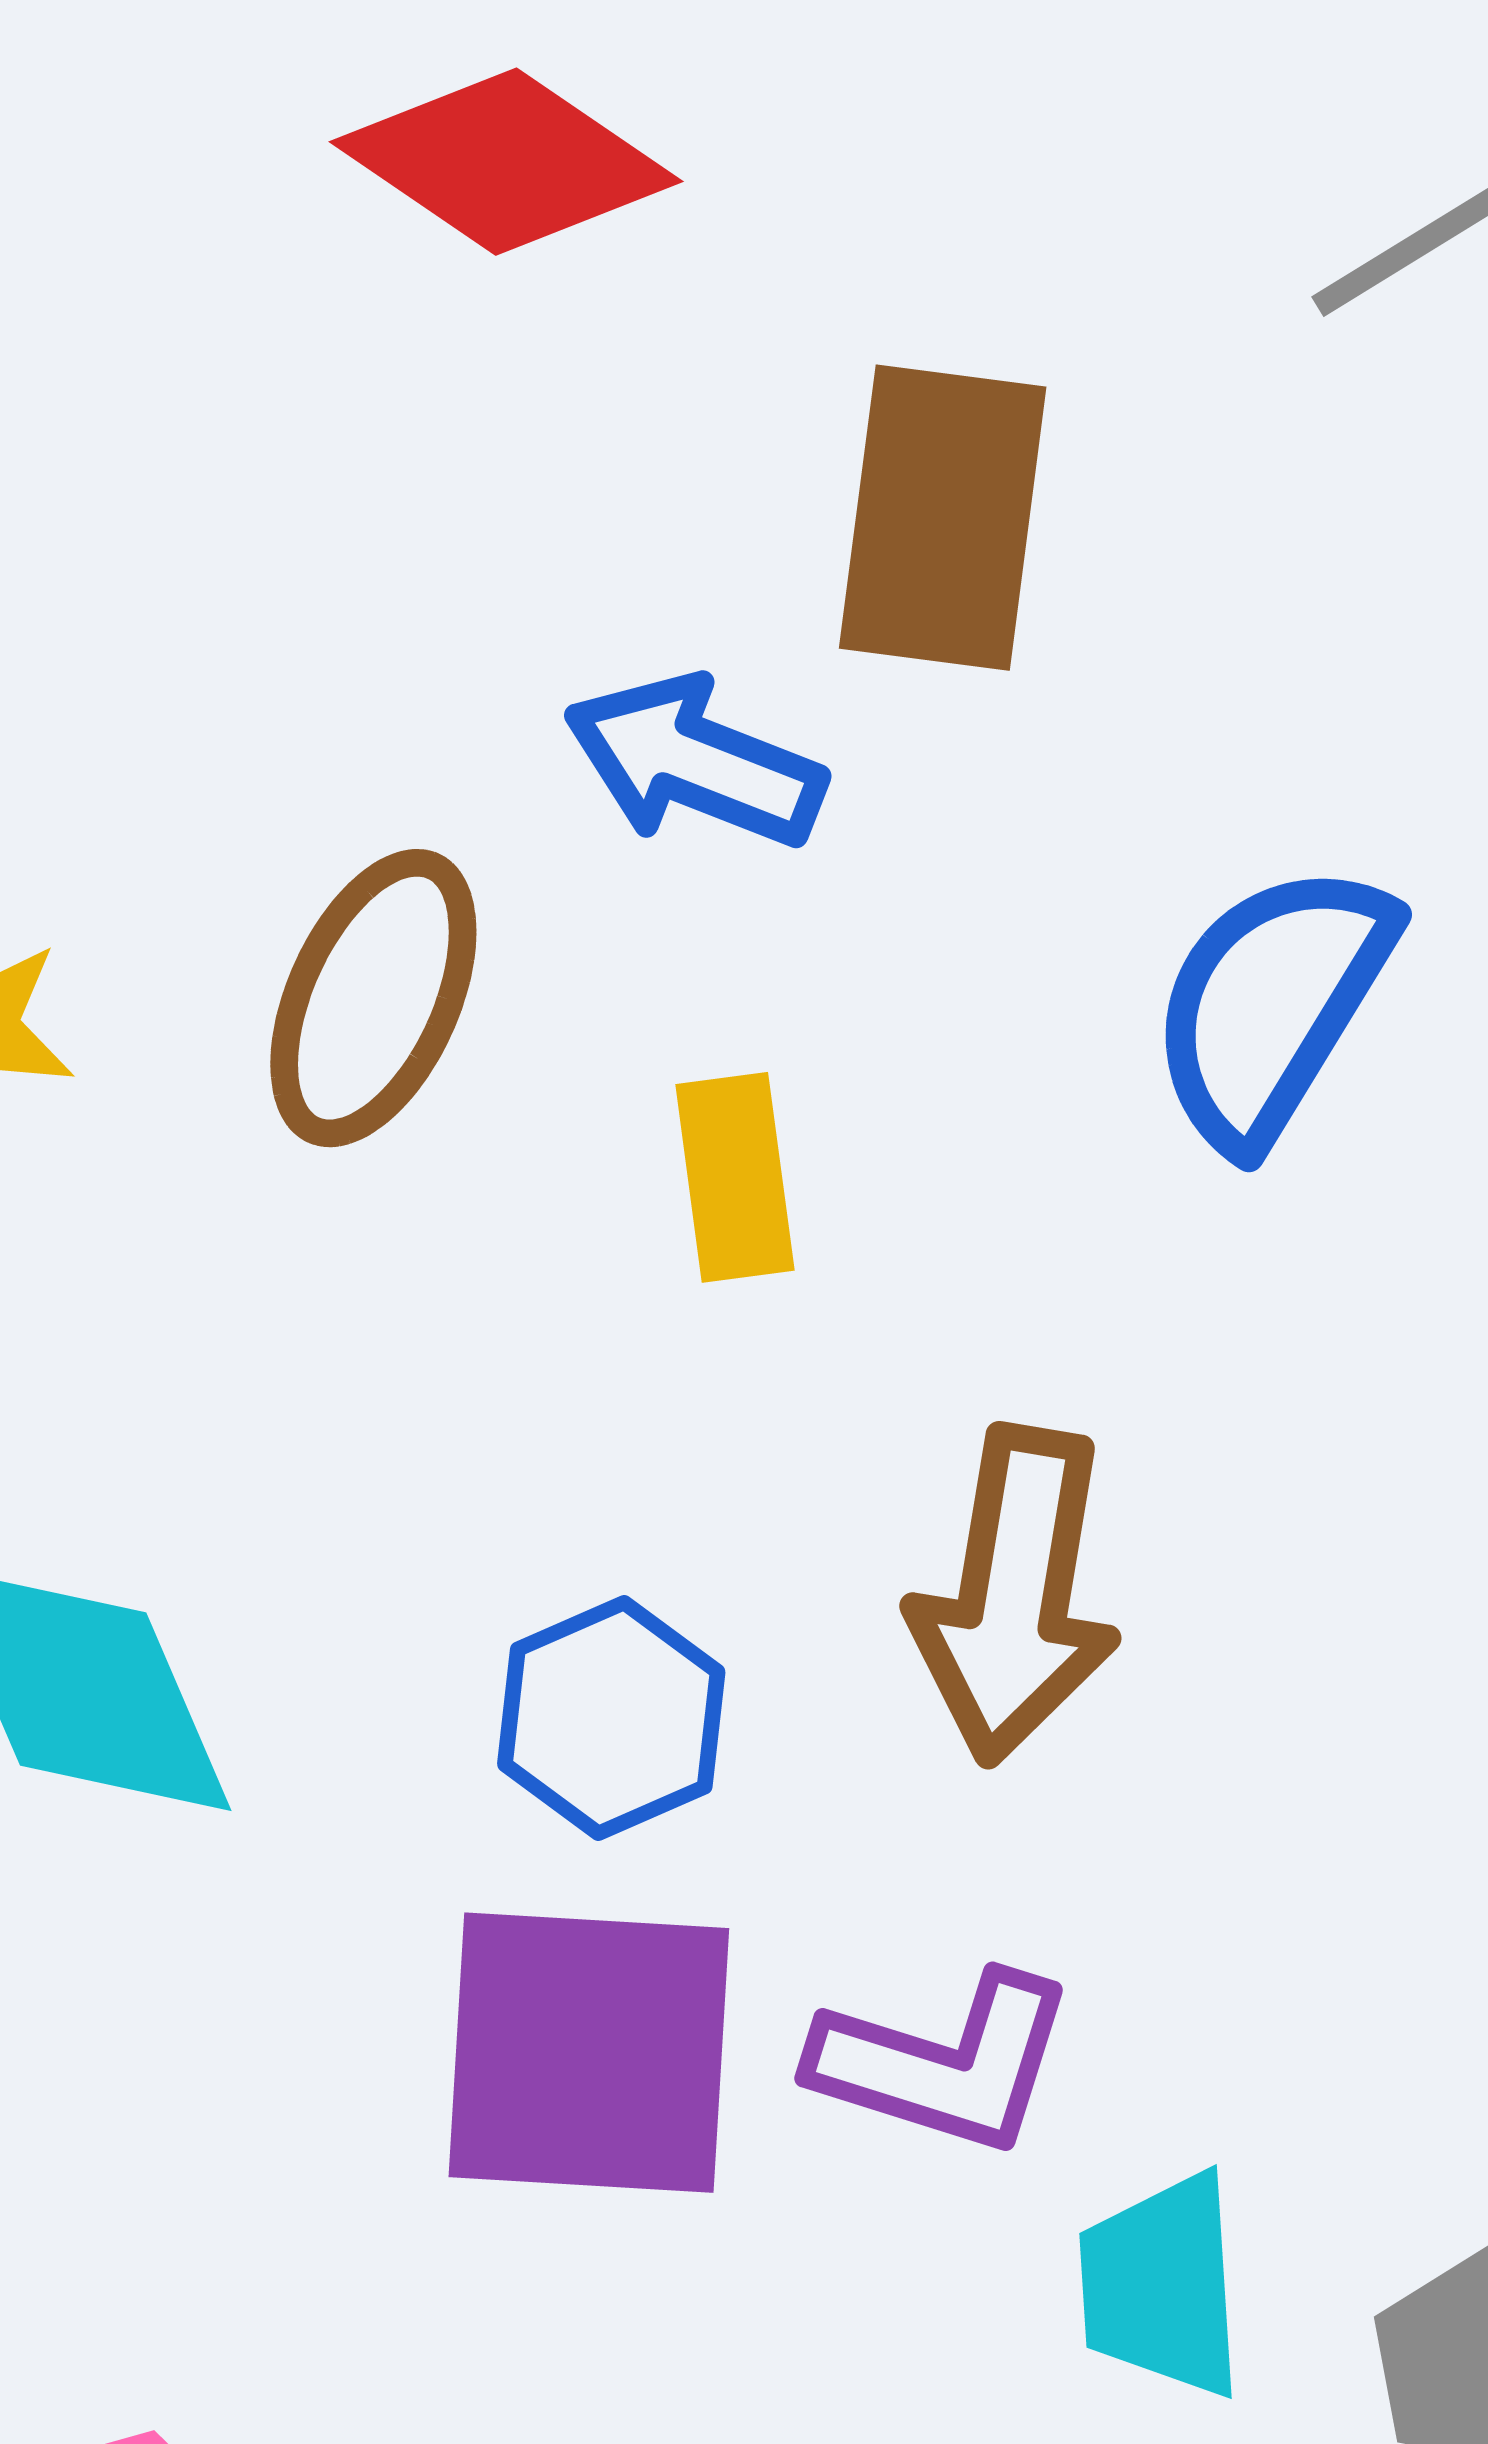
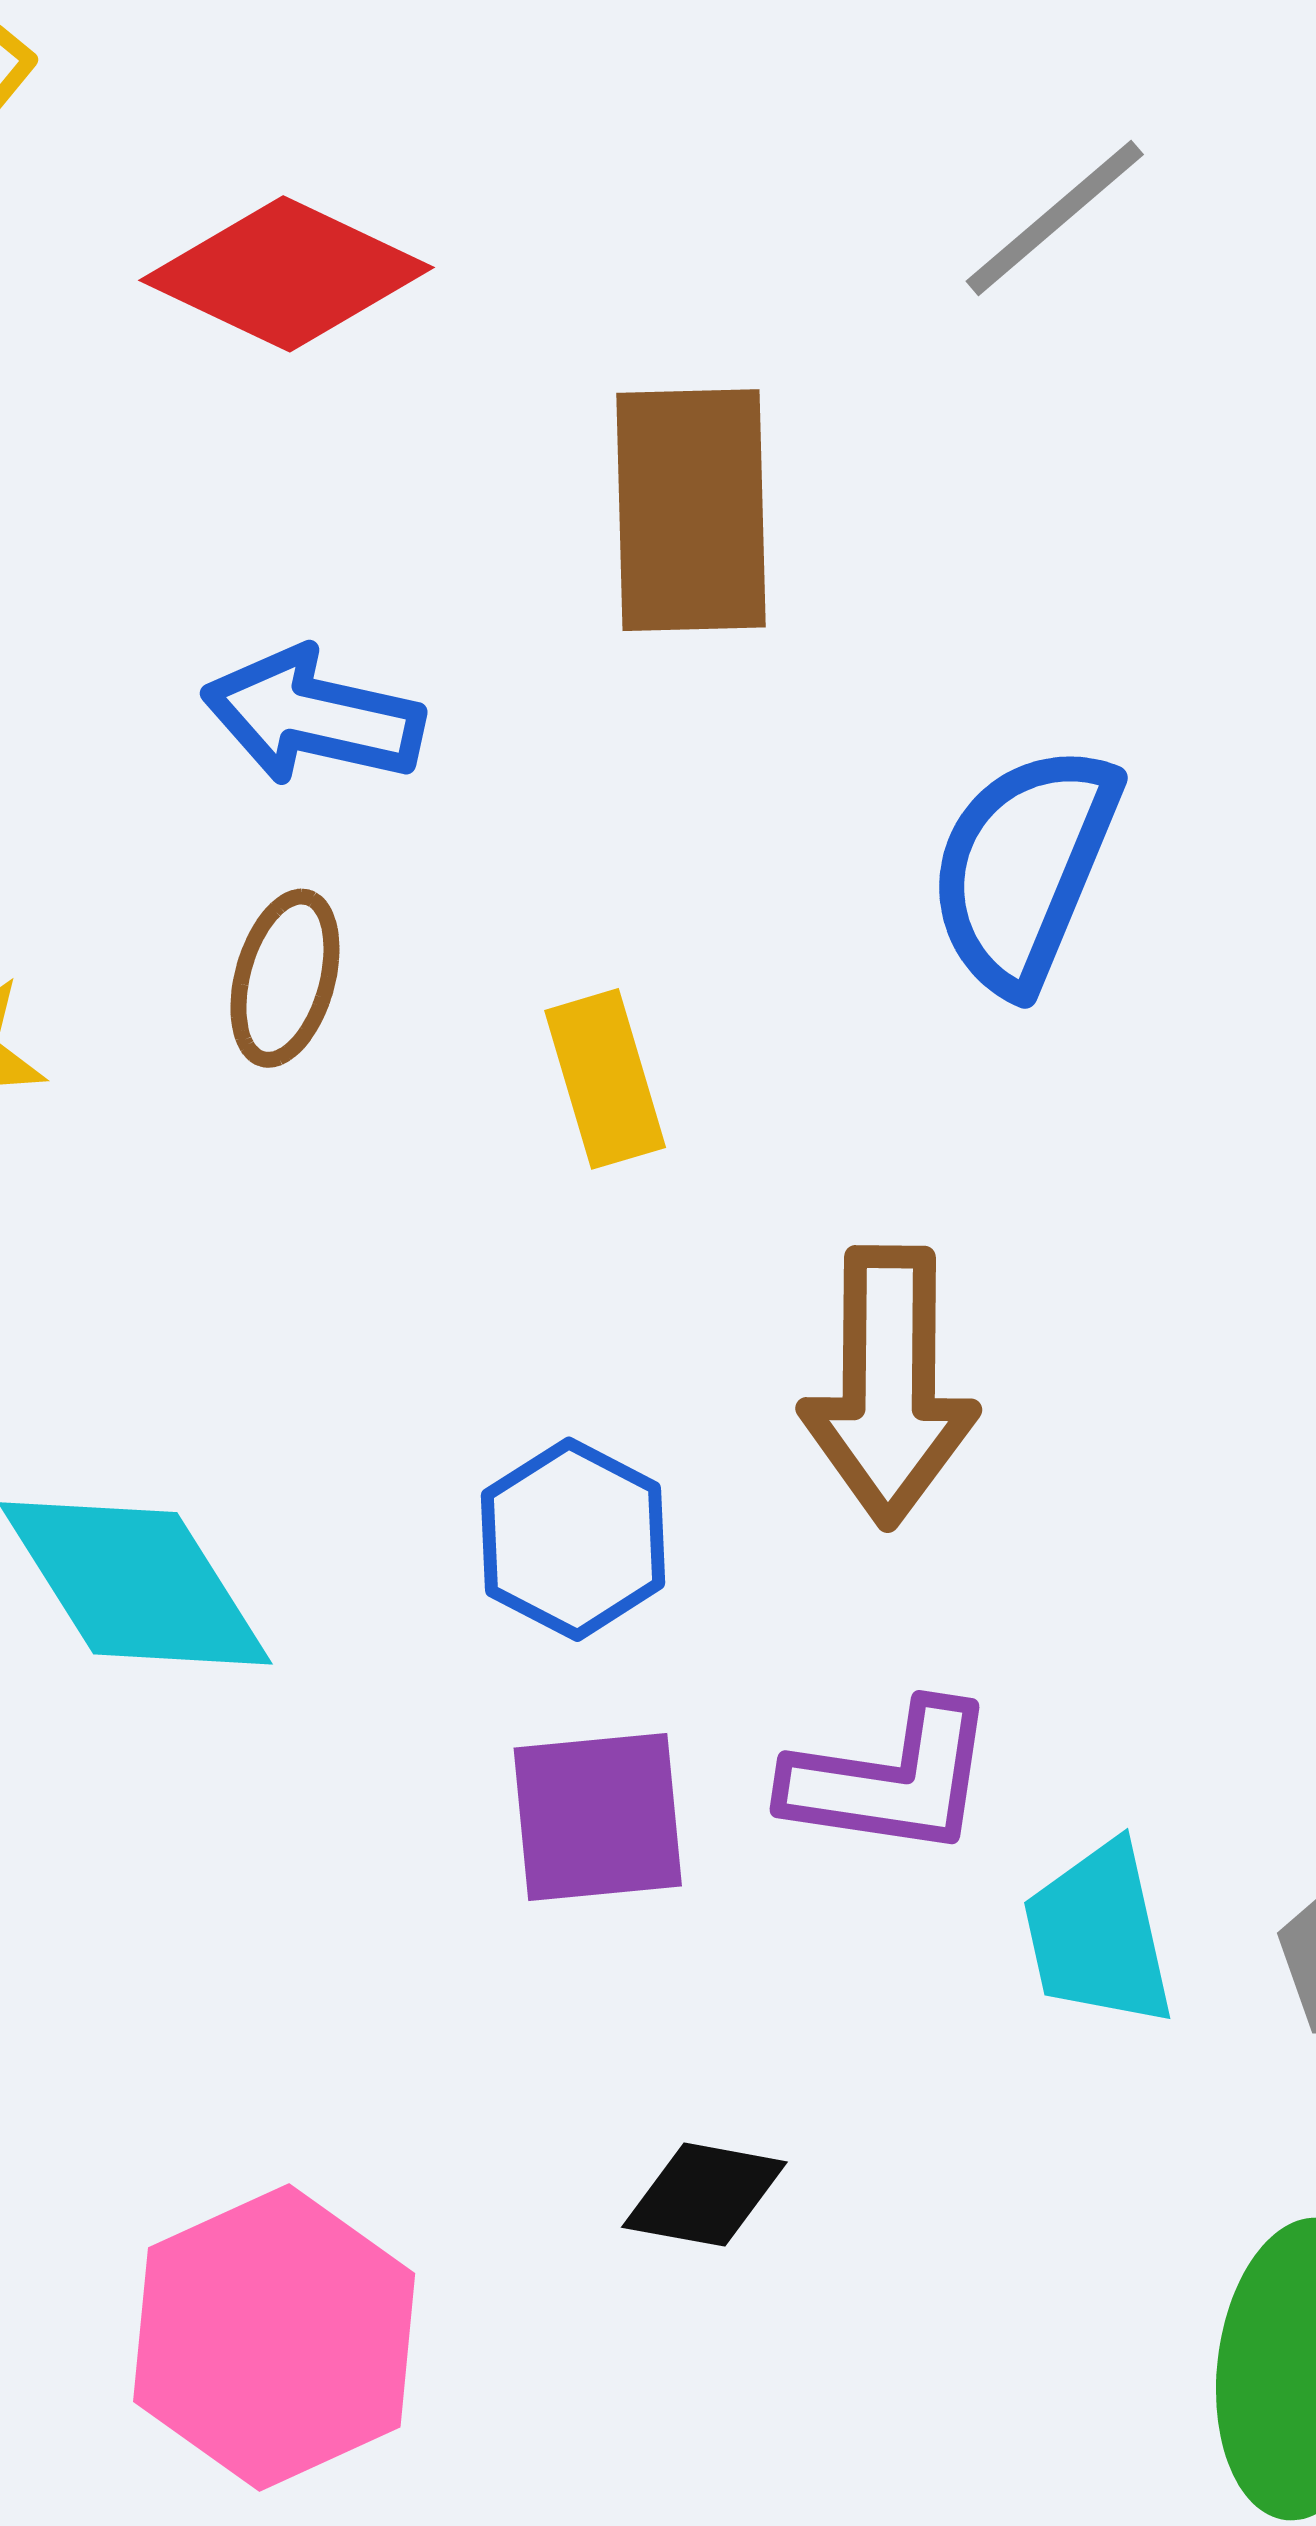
blue arrow: (695, 762) -> (313, 716), moved
brown ellipse: (373, 998) -> (285, 978), size x0.7
purple square: (589, 2053) -> (598, 1817), size x0.7

